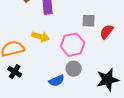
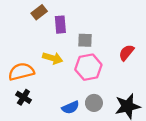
gray square: (89, 21) -> (85, 40), moved
gray circle: (74, 69) -> (94, 103), moved

